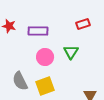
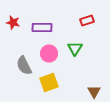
gray semicircle: (20, 81) -> (24, 66), moved

